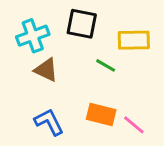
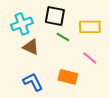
green line: (106, 65) -> (63, 37), moved
pink line: (134, 125) -> (90, 58), moved

